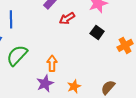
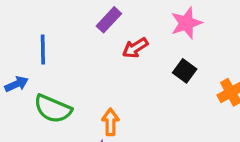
green semicircle: (17, 55) -> (53, 109), turned -110

